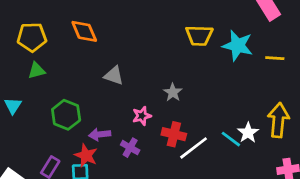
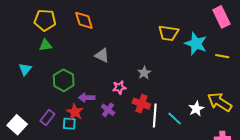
yellow arrow: (278, 120) -> (220, 102), turned -70
cyan line: (231, 139) -> (175, 119), moved
white line: (194, 148) -> (155, 115), turned -55

